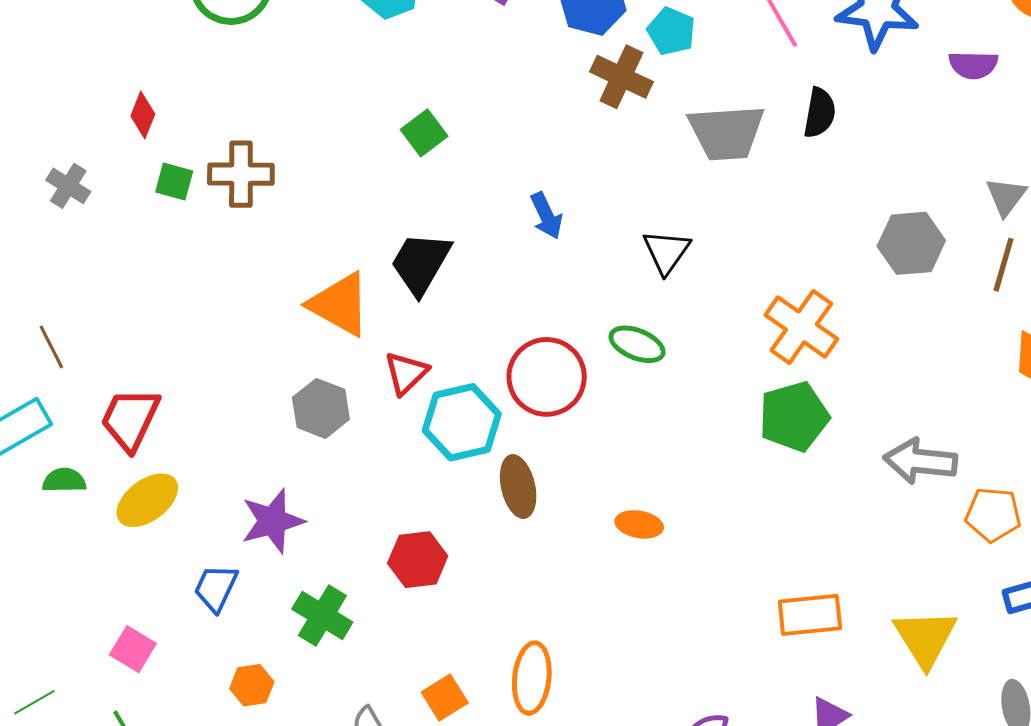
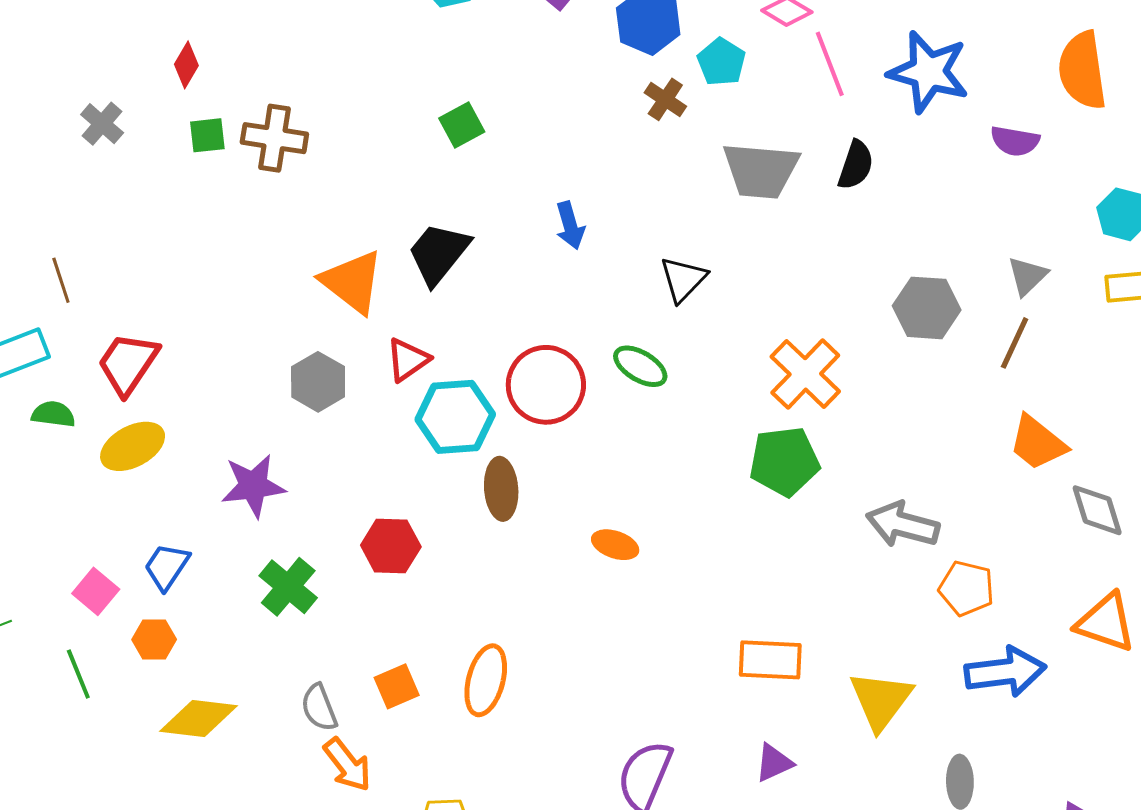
brown cross: (621, 77) -> (665, 99), size x0.7
green square: (174, 182) -> (207, 135), turned -30
blue trapezoid: (216, 588) -> (167, 566), moved
orange hexagon: (252, 685) -> (154, 640), moved

